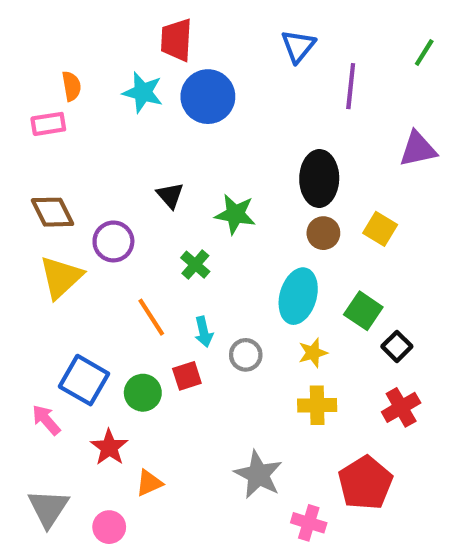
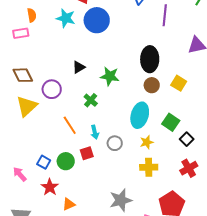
black triangle: (170, 195) -> (79, 67), turned 40
blue square: (84, 380) -> (44, 162), moved, size x0.6
gray star: (258, 475) -> (121, 200), turned 30

